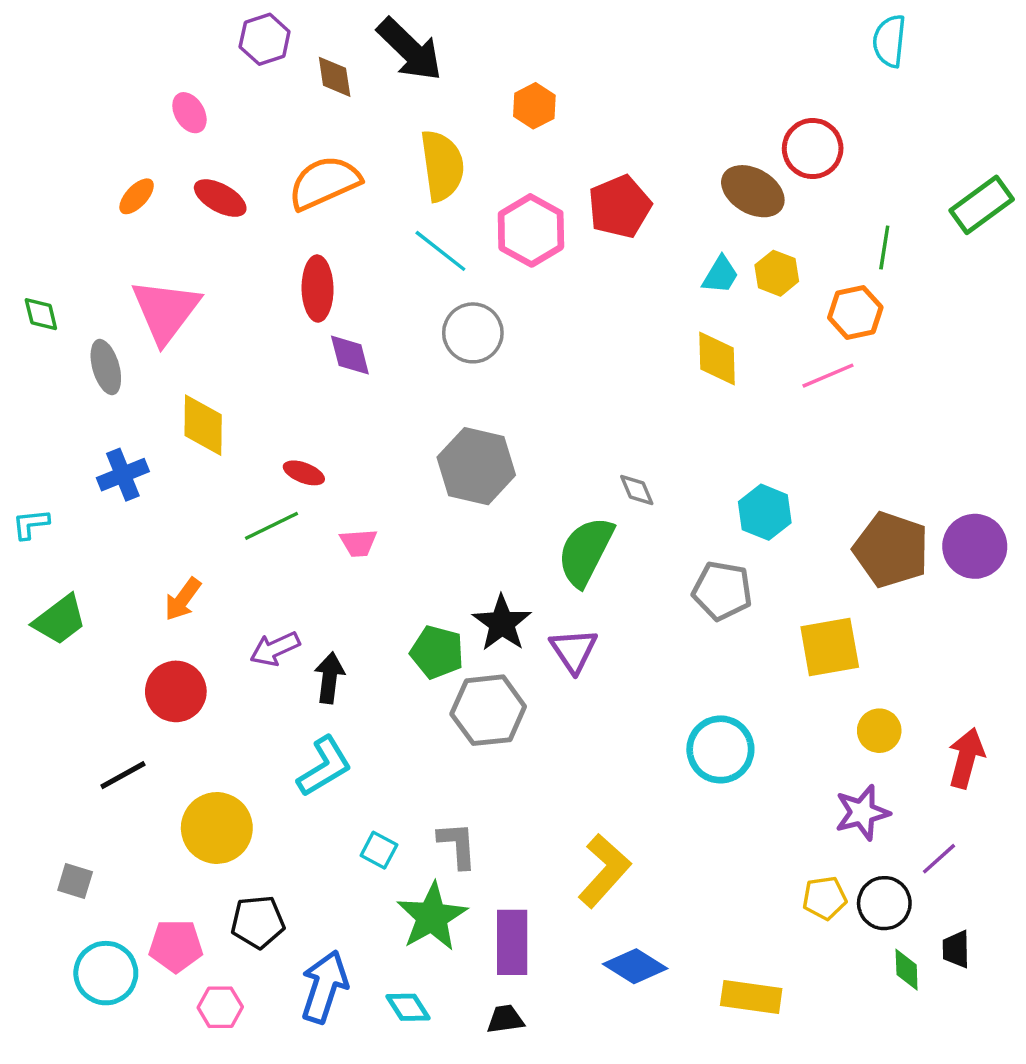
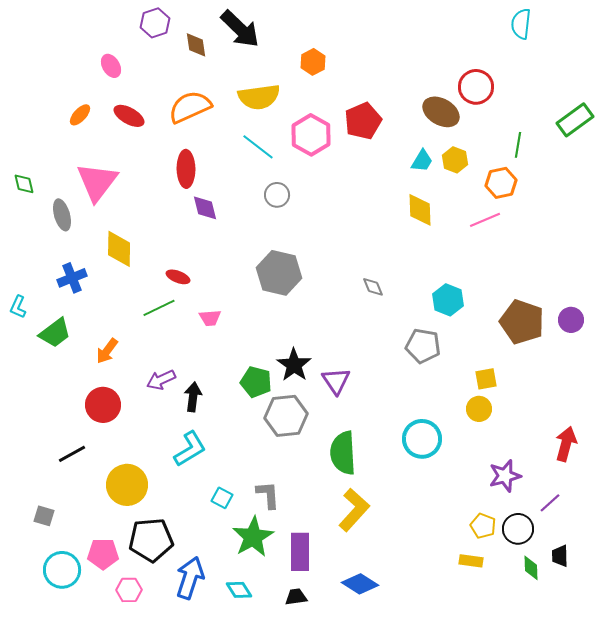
yellow semicircle: (442, 166) -> (259, 97), turned 90
gray circle: (473, 333) -> (277, 195), size x0.7
cyan L-shape: (31, 524) -> (18, 307), turned -60
purple circle: (975, 546) -> (571, 320), size x0.7
green semicircle: (586, 551) -> (343, 453), moved, turned -30
green trapezoid: (60, 620) -> (55, 333), moved
yellow square: (830, 647) -> (486, 379), size x0.6
yellow circle: (879, 731) -> (479, 409), moved
yellow pentagon: (825, 898) -> (483, 526), turned 30
black pentagon: (258, 922) -> (151, 540), size x1.4
blue diamond: (635, 966) -> (360, 584), moved
yellow rectangle: (751, 997) -> (471, 561), moved, size x0.7

